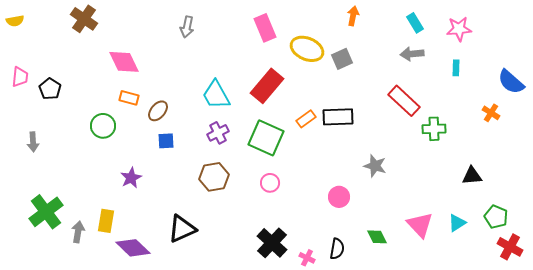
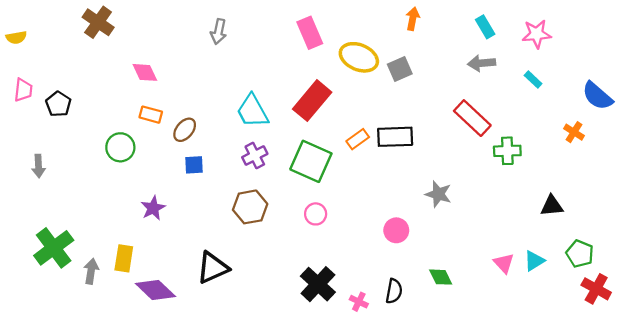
yellow semicircle: (15, 21) -> (16, 37), moved
pink diamond: (124, 62) -> (145, 72), size x0.7
cyan rectangle: (456, 68) -> (533, 79), turned -49
pink triangle: (420, 225) -> (504, 263), moved, size x0.7

